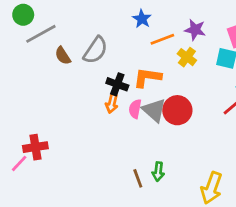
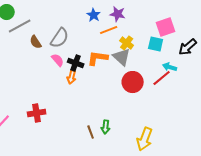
purple star: (195, 30) -> (118, 14), moved
pink semicircle: (135, 109) -> (58, 60), moved, turned 128
gray triangle: (154, 110) -> (122, 57), moved
red circle: (177, 110) -> (133, 82), moved
red cross: (35, 147) -> (37, 113), moved

